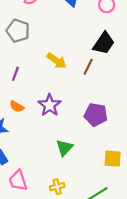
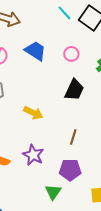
brown line: (88, 67) -> (73, 137), moved
purple pentagon: (96, 115) -> (70, 170), moved

